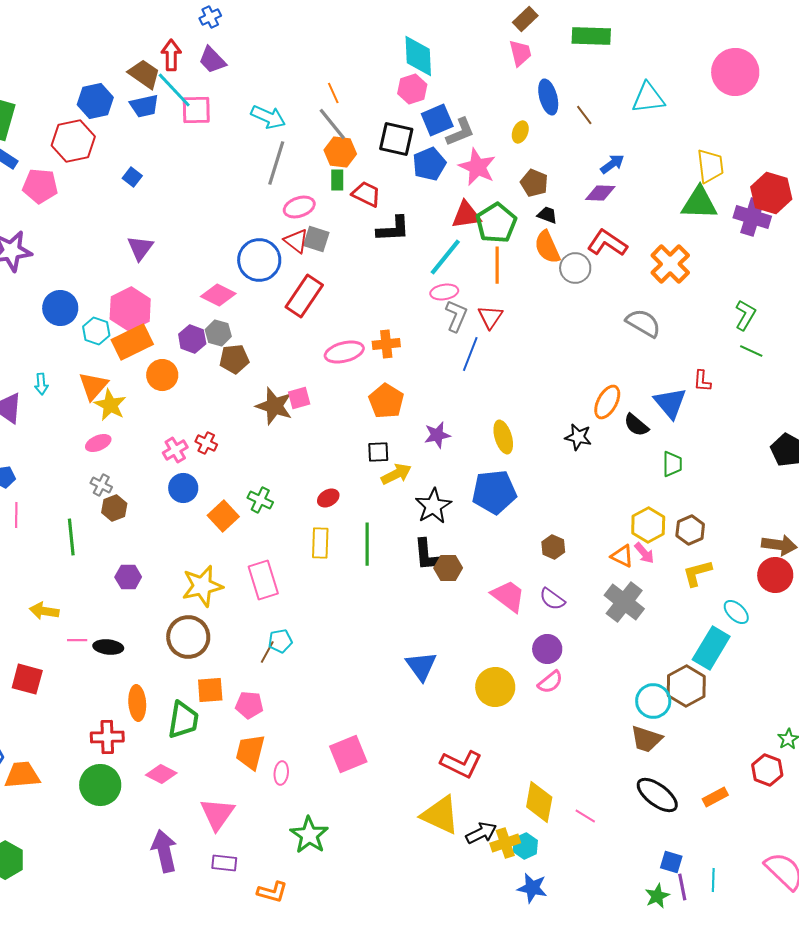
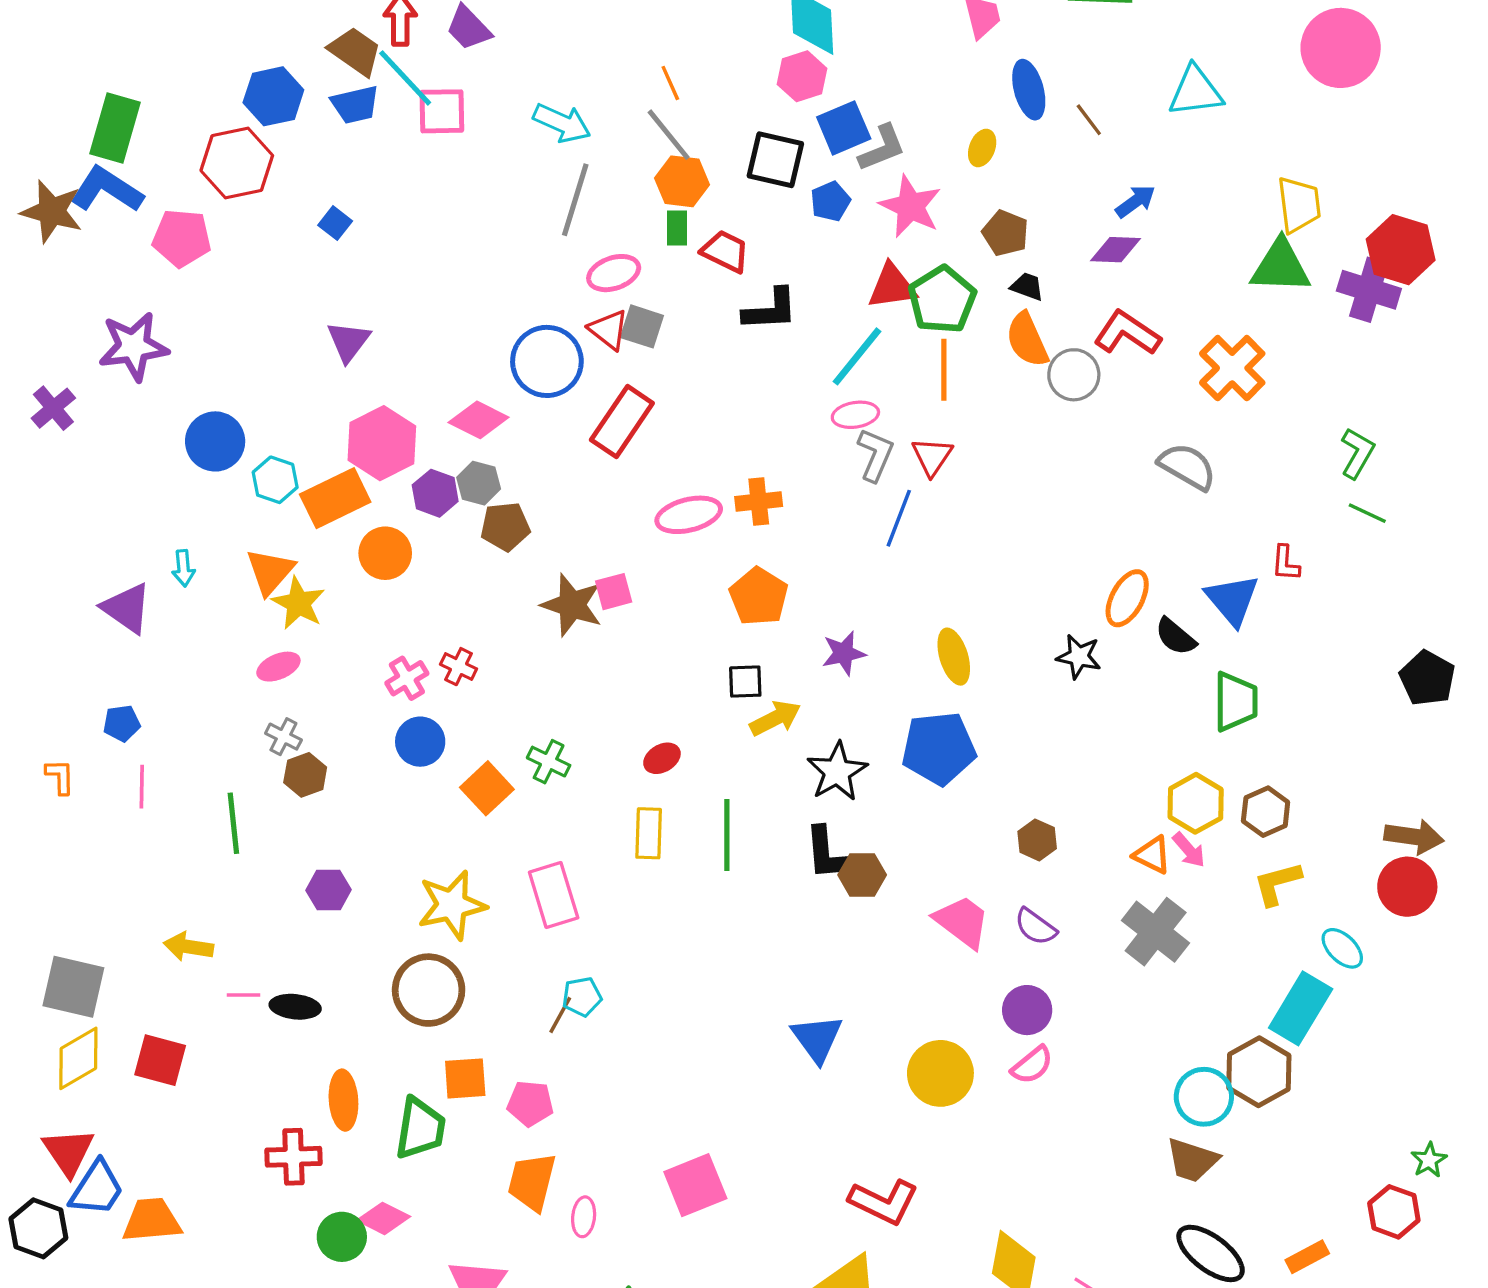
blue pentagon: (429, 164) -> (830, 201), size x0.7
pink hexagon: (130, 309) -> (382, 443), moved
green trapezoid: (672, 464) -> (1236, 702), size x1.4
green circle: (100, 785) -> (342, 1237), moved, size x0.7

